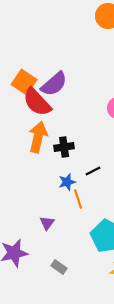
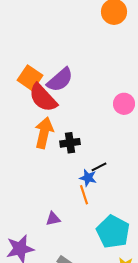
blue star: (67, 182) -> (88, 178), moved, turned 30
purple triangle: (47, 223) -> (53, 219), turned 42

